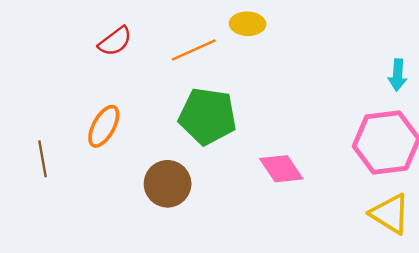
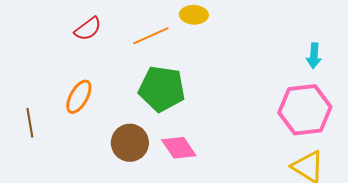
pink diamond: (281, 169) -> (179, 148), moved

